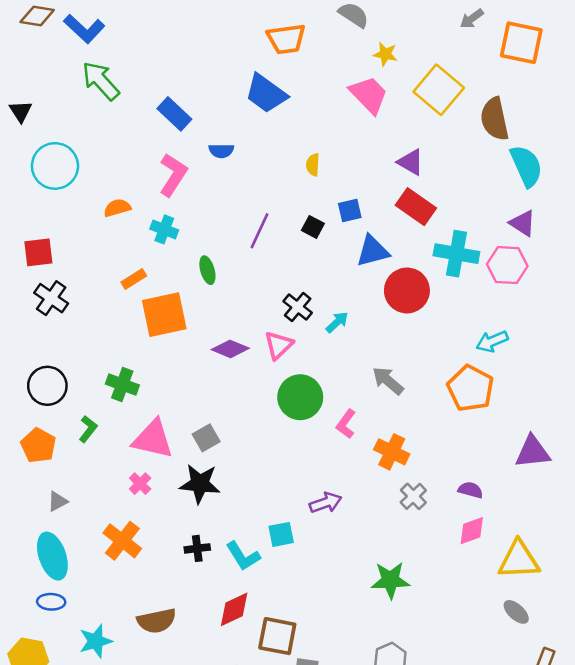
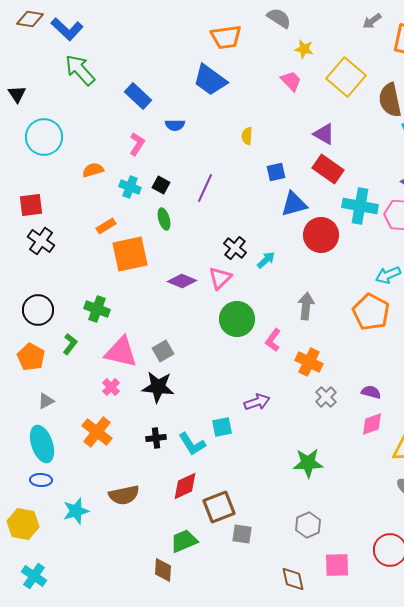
pink trapezoid: (369, 95) -> (291, 81), size x0.7
pink L-shape: (173, 175) -> (137, 144), size x0.7
black square: (313, 227) -> (161, 185), moved
gray arrow: (388, 381) -> (306, 306), turned 56
brown square: (277, 636) -> (219, 507), turned -32

